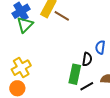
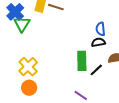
black semicircle: (87, 59) -> (98, 42), moved, turned -96

